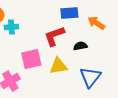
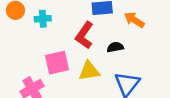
cyan cross: (11, 27) -> (43, 19), moved
red L-shape: (54, 36) -> (84, 35), turned -35

